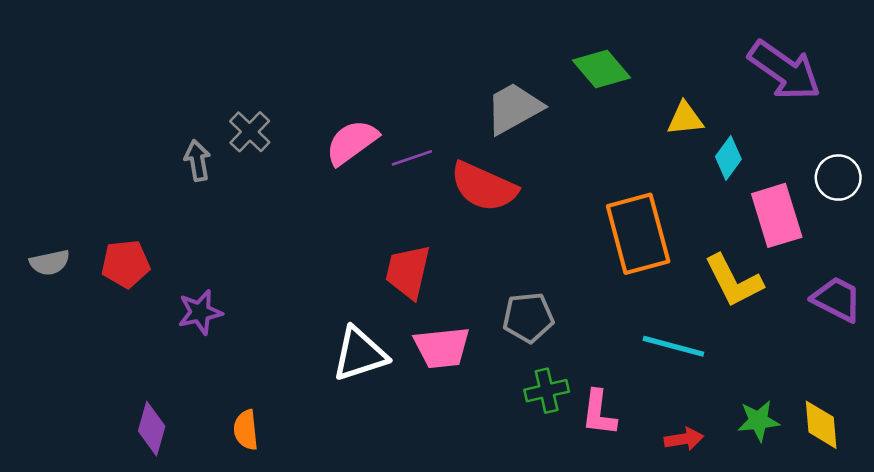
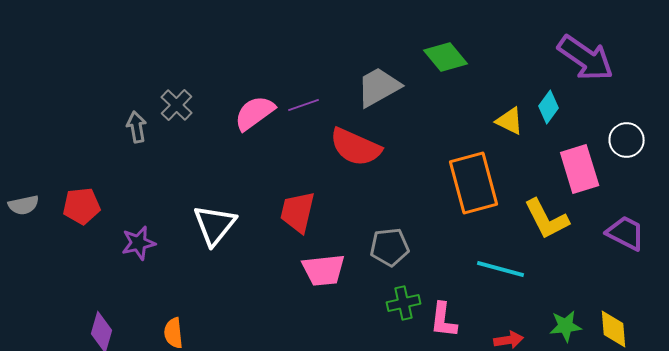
yellow triangle: (685, 119) -> (510, 121), moved, turned 32
purple line: (412, 158) -> (304, 105), moved
cyan diamond: (728, 158) -> (549, 107), moved
white triangle: (360, 354) -> (215, 225), moved, turned -33

